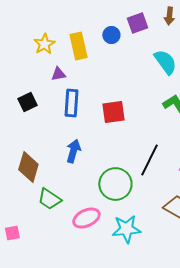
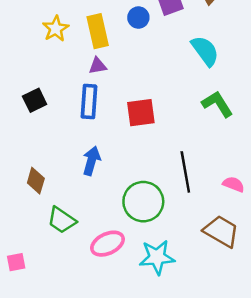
purple triangle: (58, 74) -> (98, 66), moved
black line: (149, 160) -> (185, 172), turned -36
brown diamond: (28, 167) -> (36, 181), size x0.7

